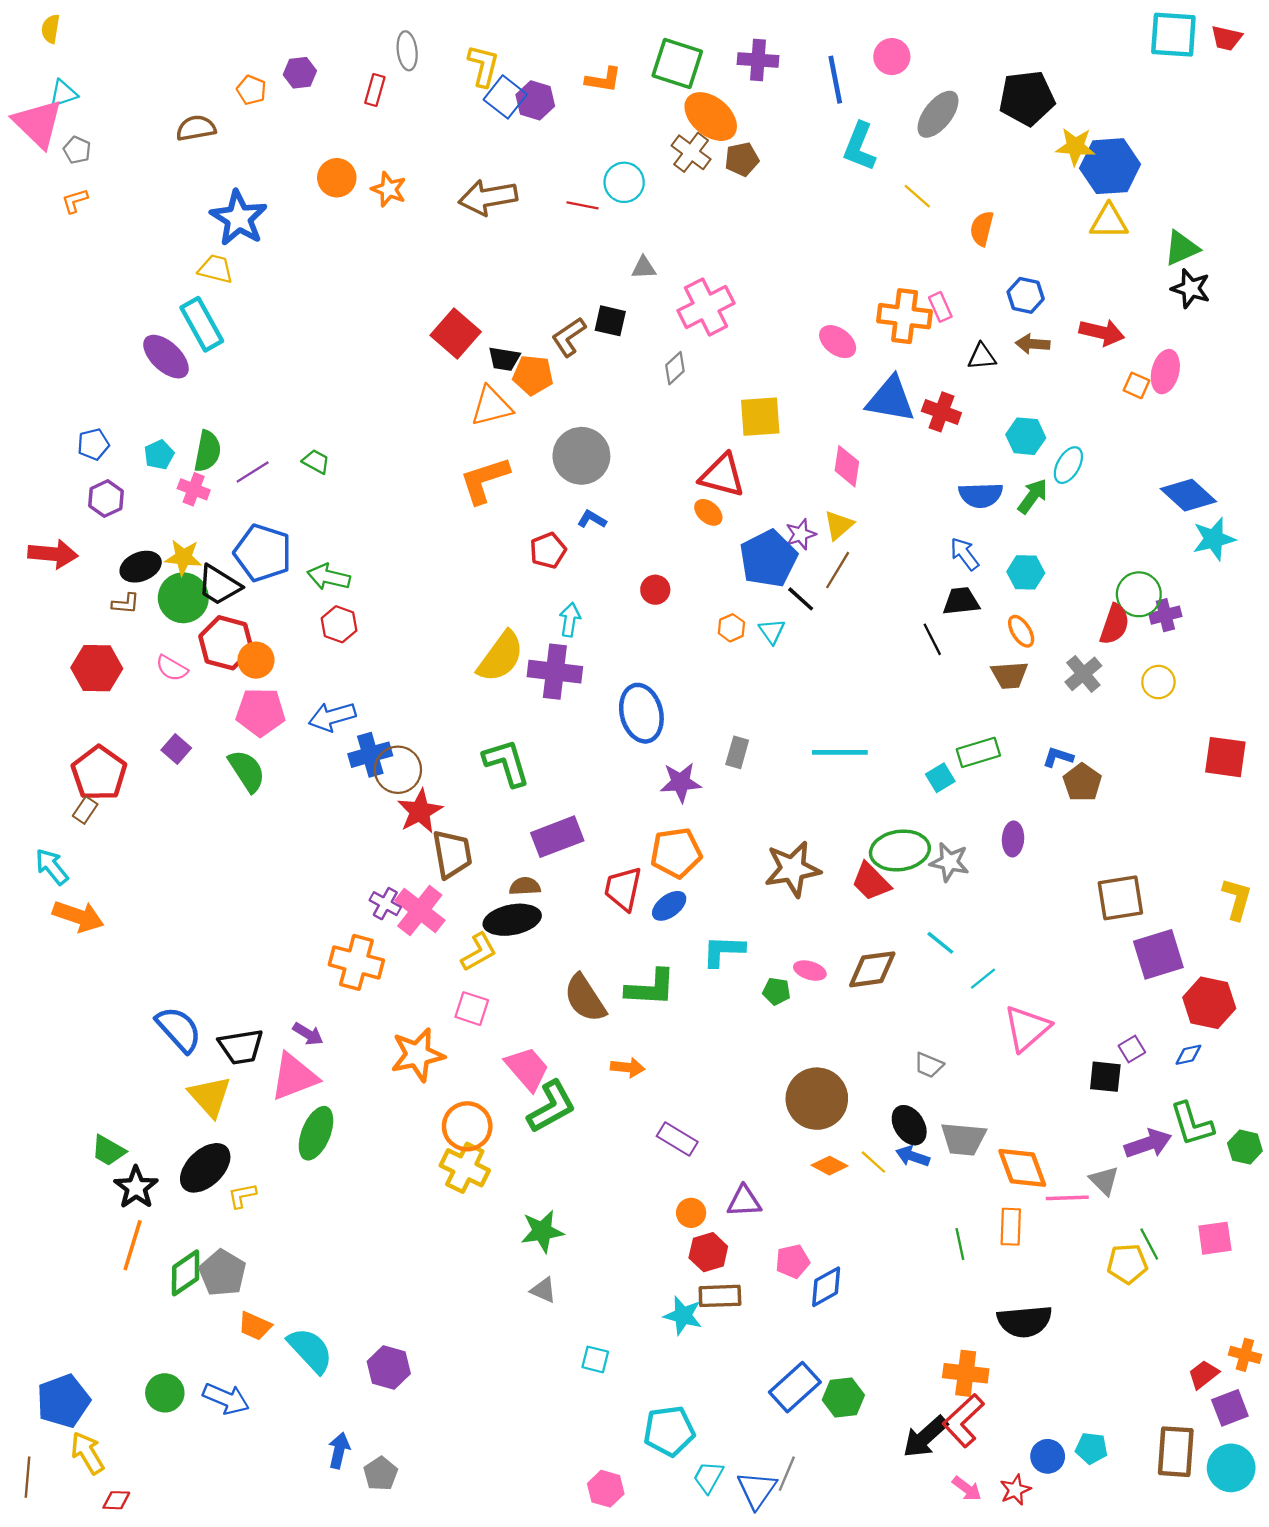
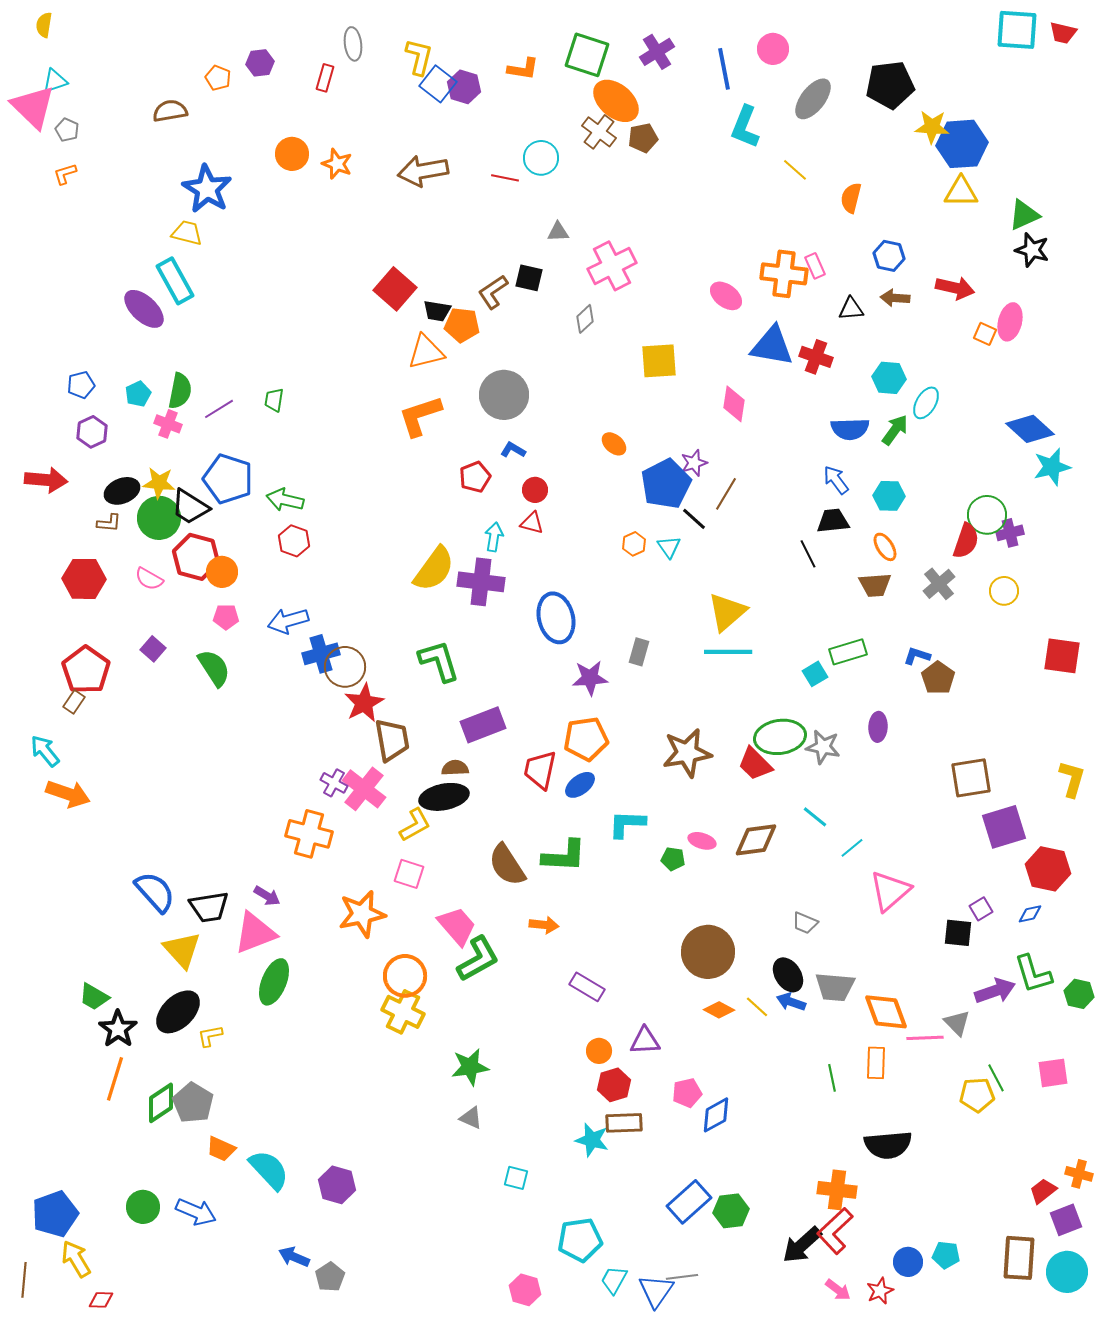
purple cross: (758, 60) -> (657, 52), turned -36
green trapezoid: (316, 462) -> (274, 400), turned -110
red triangle: (722, 475) -> (532, 523), moved, size x0.6
yellow triangle: (839, 525) -> (727, 612), moved, size x1.5
red circle: (655, 590) -> (535, 490), moved
pink pentagon: (261, 712) -> (226, 617), size x0.6
blue arrow: (339, 1451) -> (294, 1257), turned -80
gray line: (787, 1474) -> (682, 1277), turned 60

